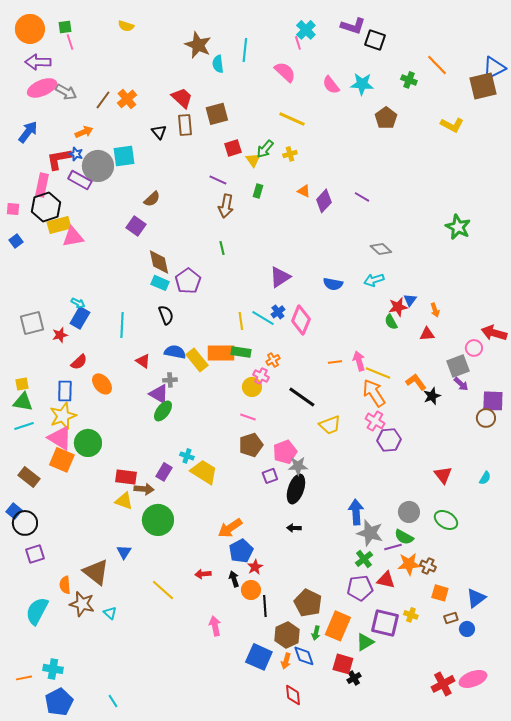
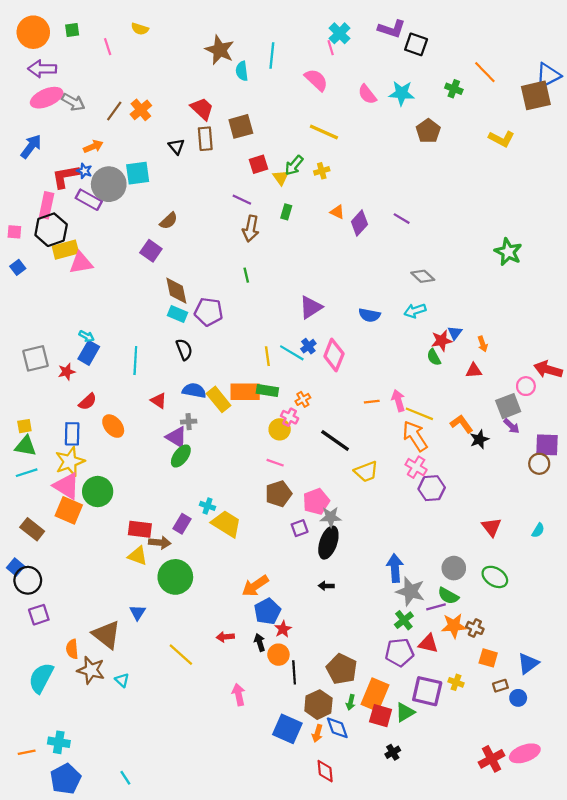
pink line: (70, 42) -> (108, 47), moved
purple pentagon: (188, 281) -> (209, 312), turned -30
red square: (343, 664) -> (381, 716), moved

